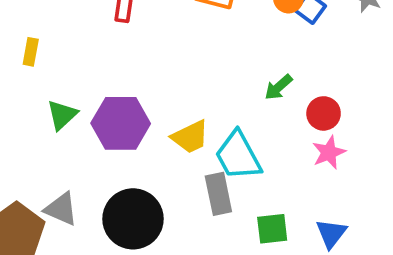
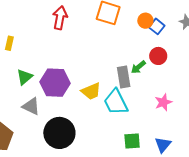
red circle: (324, 113) -> (158, 56), moved
gray rectangle: (218, 194) -> (124, 77), moved
gray triangle: (61, 209) -> (31, 106), moved

